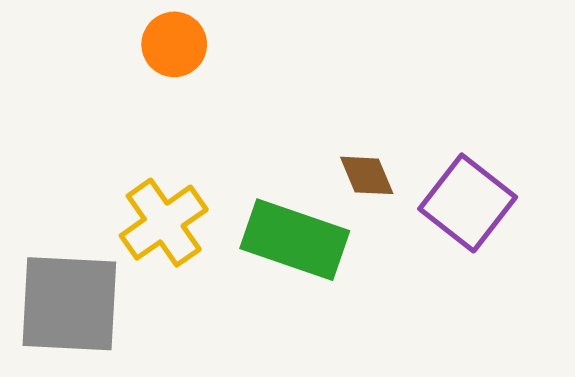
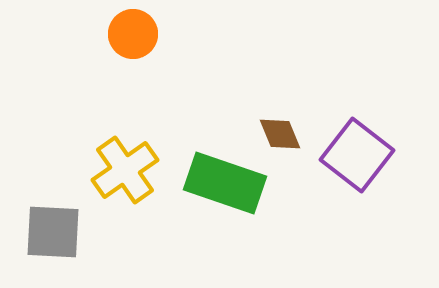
gray square: (69, 304) -> (53, 232), size x0.7

